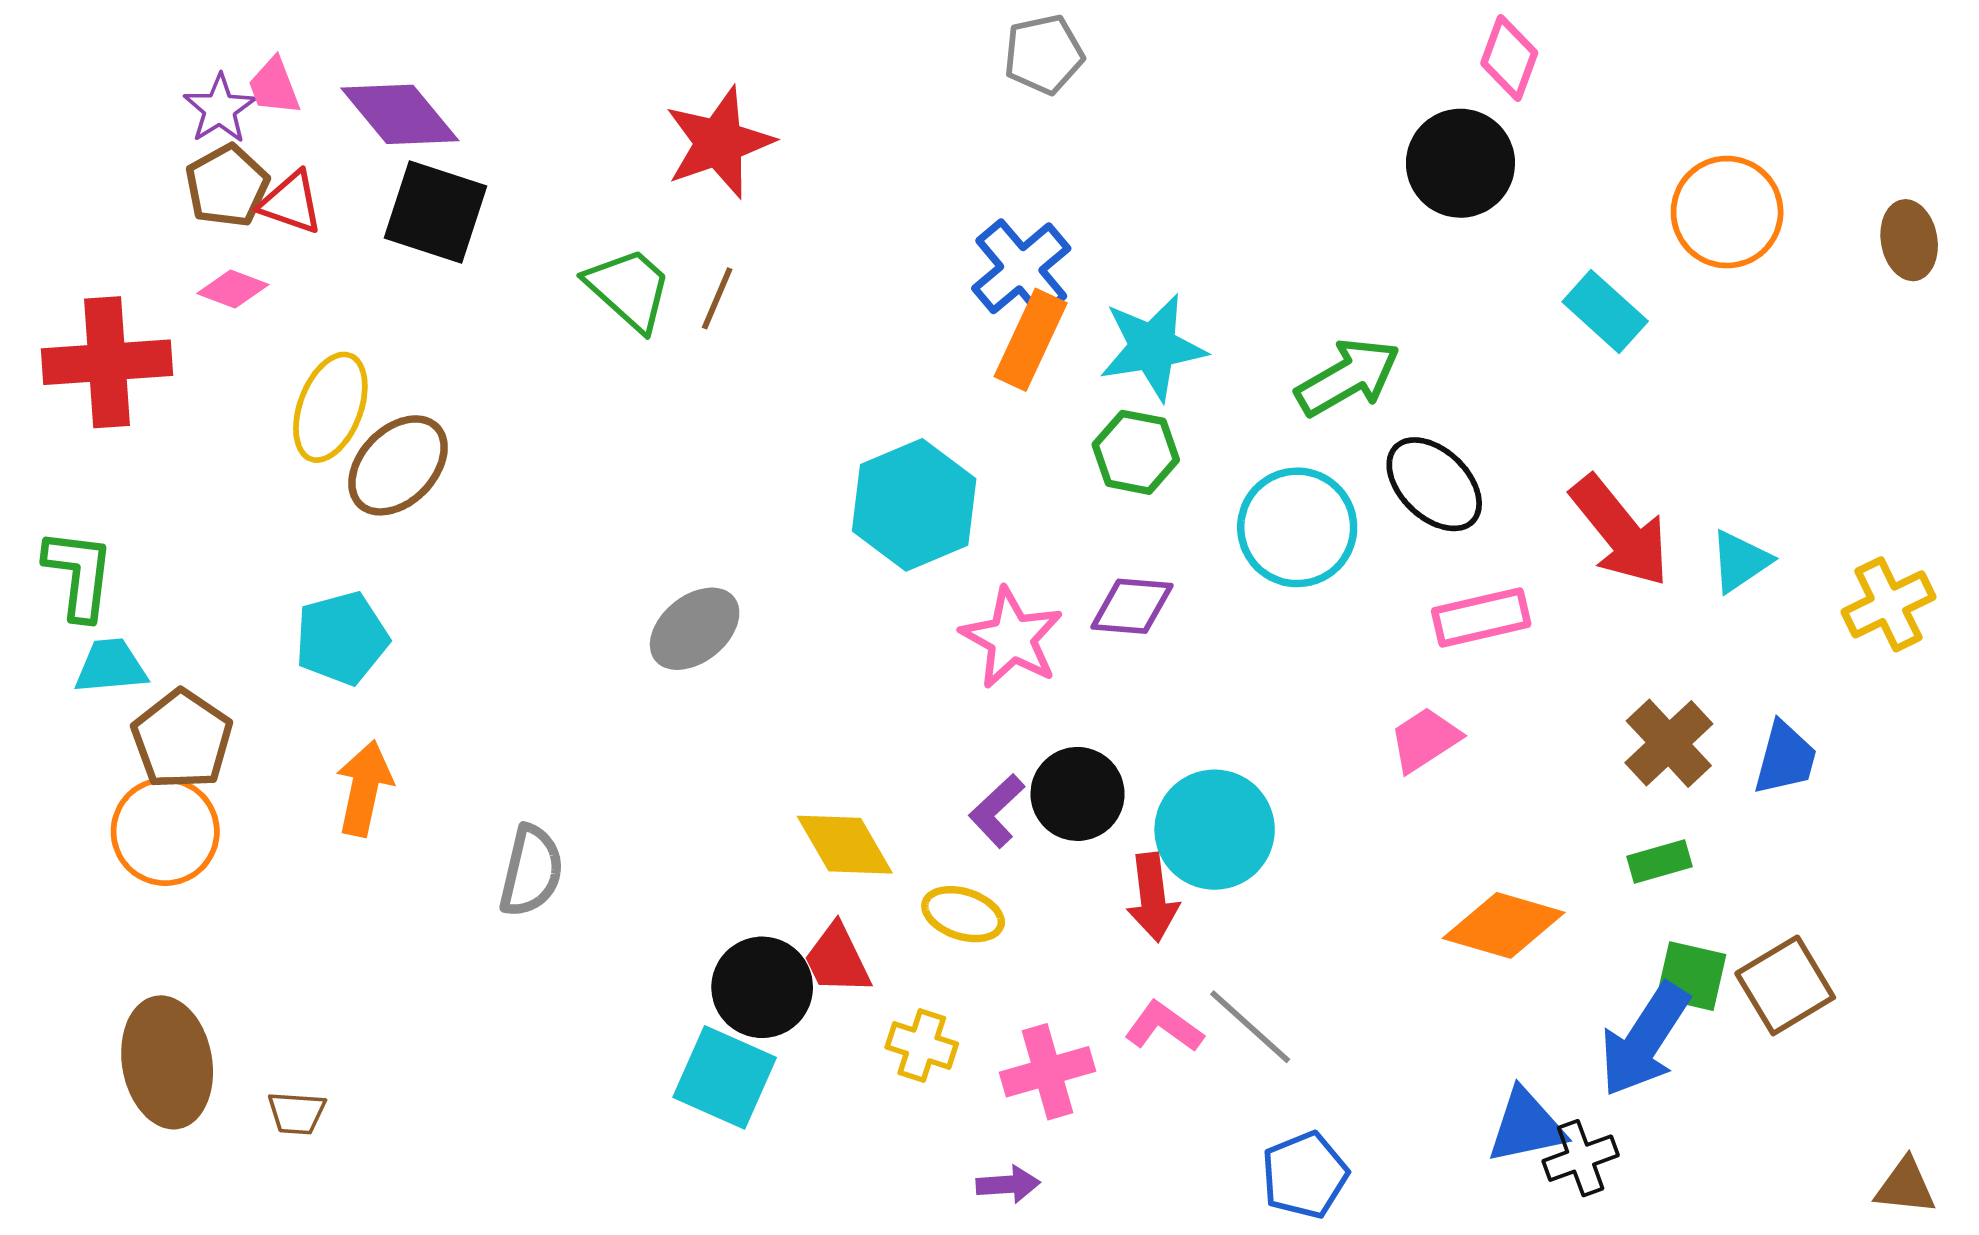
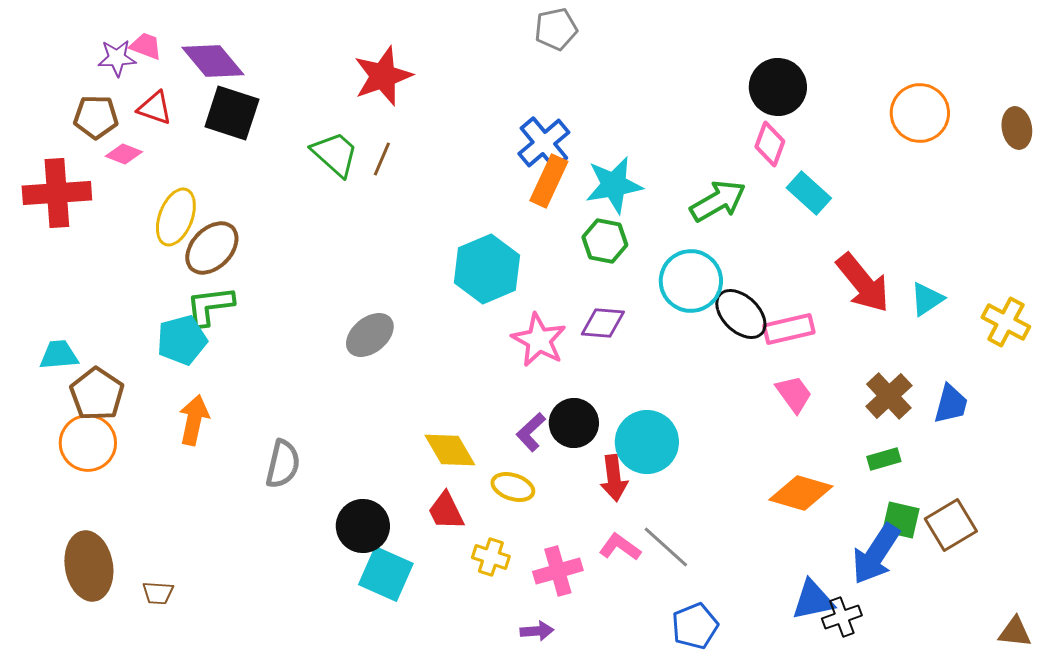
pink diamond: (1509, 58) -> (770, 144), moved
pink trapezoid: (274, 86) -> (146, 46), turned 132
purple star: (220, 109) -> (117, 58), turned 30
brown pentagon: (227, 186) -> (96, 117), moved, turned 30
cyan rectangle: (1605, 312) -> (809, 193), moved
black ellipse: (1434, 484) -> (741, 314), moved
green L-shape: (79, 574) -> (210, 306), moved, turned -104
yellow cross: (1888, 604) -> (1006, 322), turned -36
pink trapezoid: (1425, 740) -> (794, 394), moved, turned 87
black circle: (762, 987) -> (363, 526), moved

